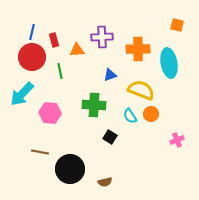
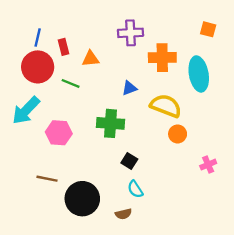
purple cross: (102, 37) -> (131, 33), moved
green line: (60, 71) -> (71, 83), turned -56
cyan semicircle: (130, 116) -> (135, 189), moved

